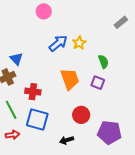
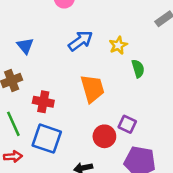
yellow star: (79, 43) -> (118, 45), moved
blue triangle: (16, 59) -> (25, 46), moved
purple square: (98, 83) -> (127, 124), moved

